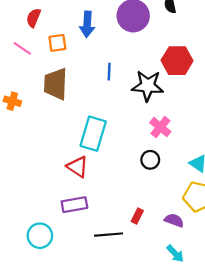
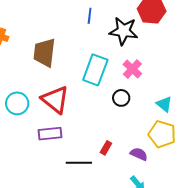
brown trapezoid: (56, 84) -> (44, 53), moved
cyan rectangle: (93, 134) -> (95, 70), moved
red triangle: (78, 167) -> (55, 100), size x1.4
cyan circle: (40, 236) -> (17, 103), moved

